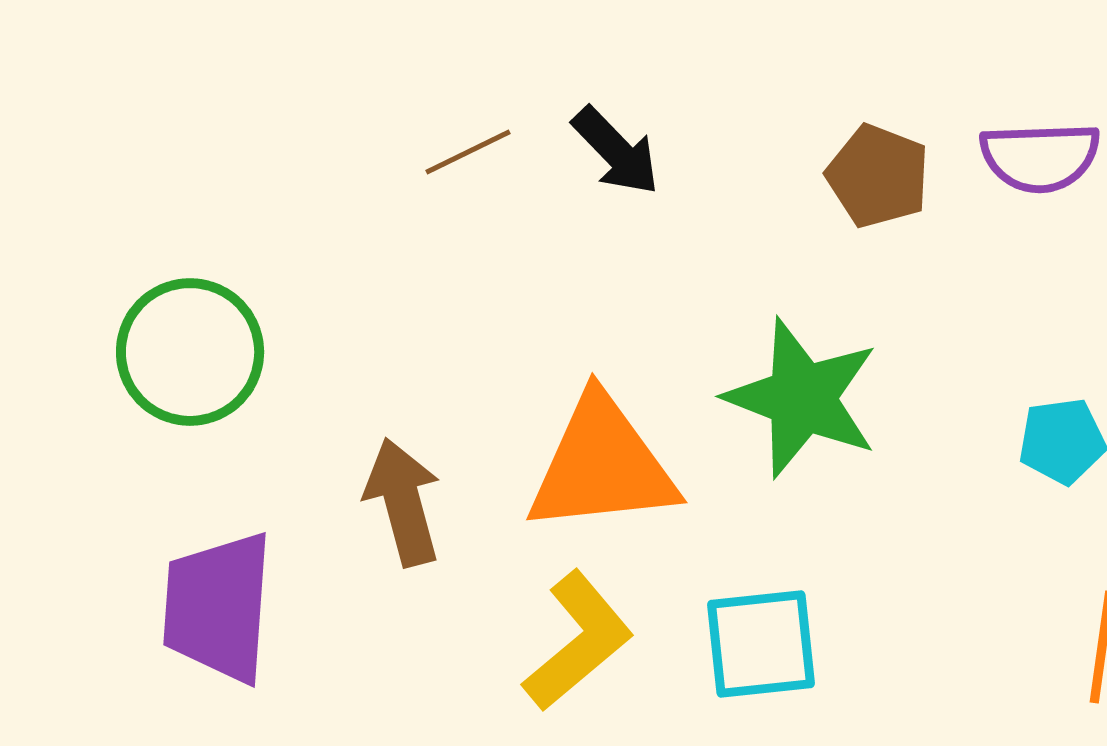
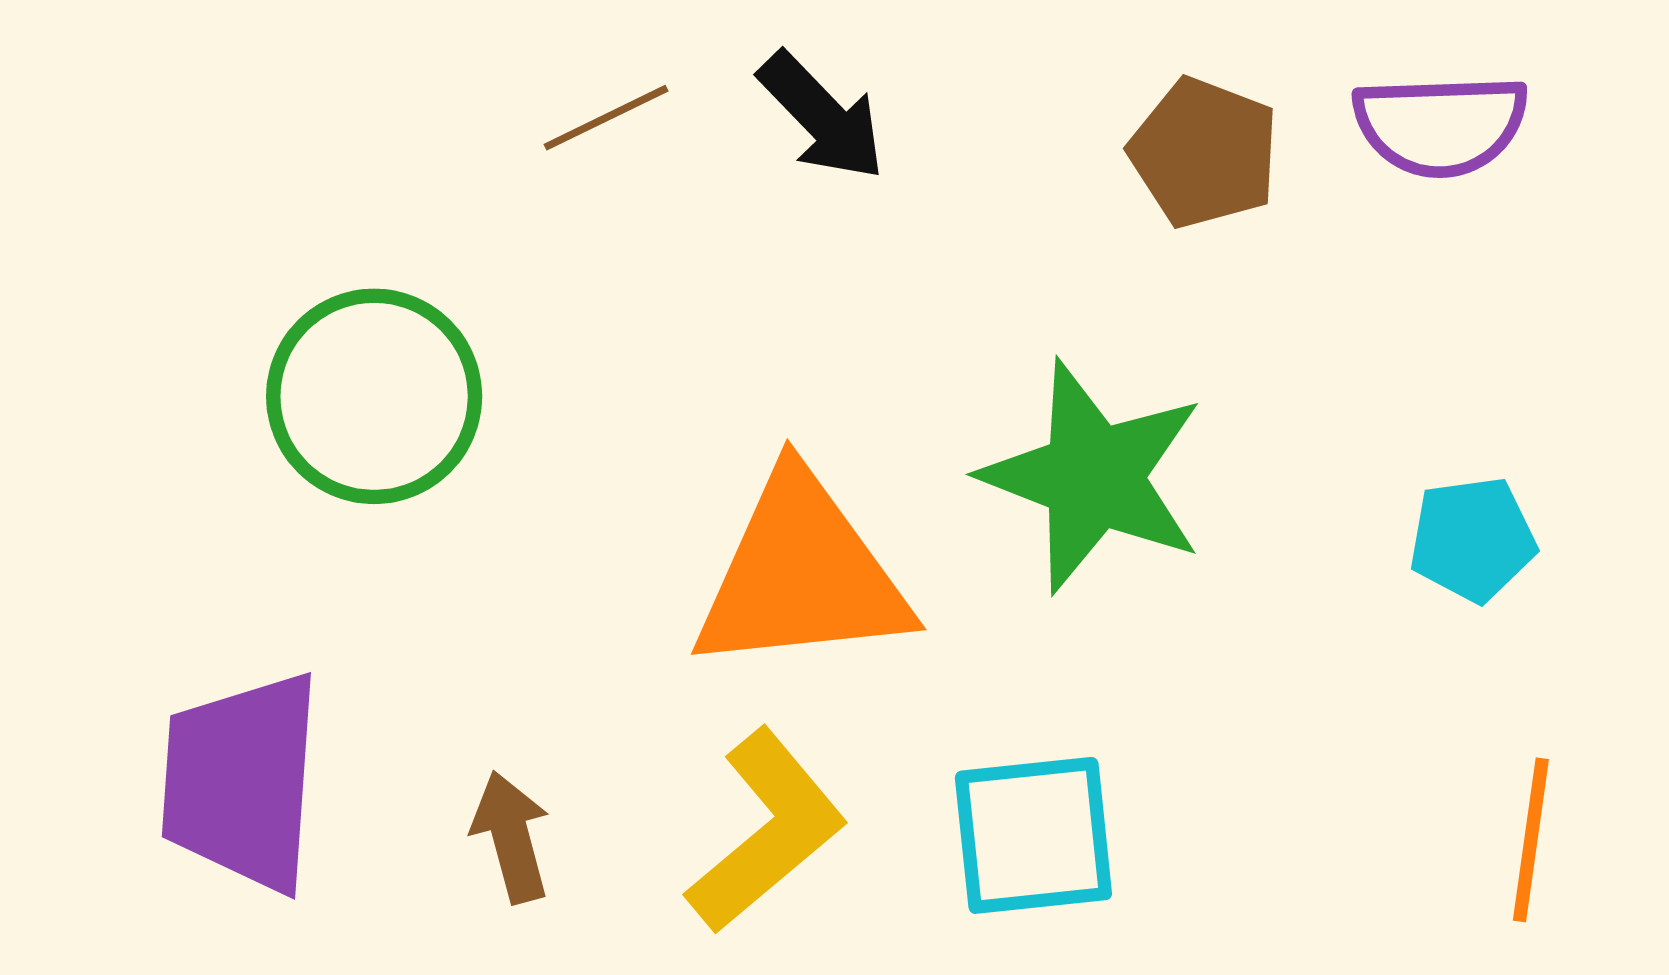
green circle: (190, 352) -> (374, 396), moved
brown arrow: (403, 502) -> (511, 837), moved, size x0.7

